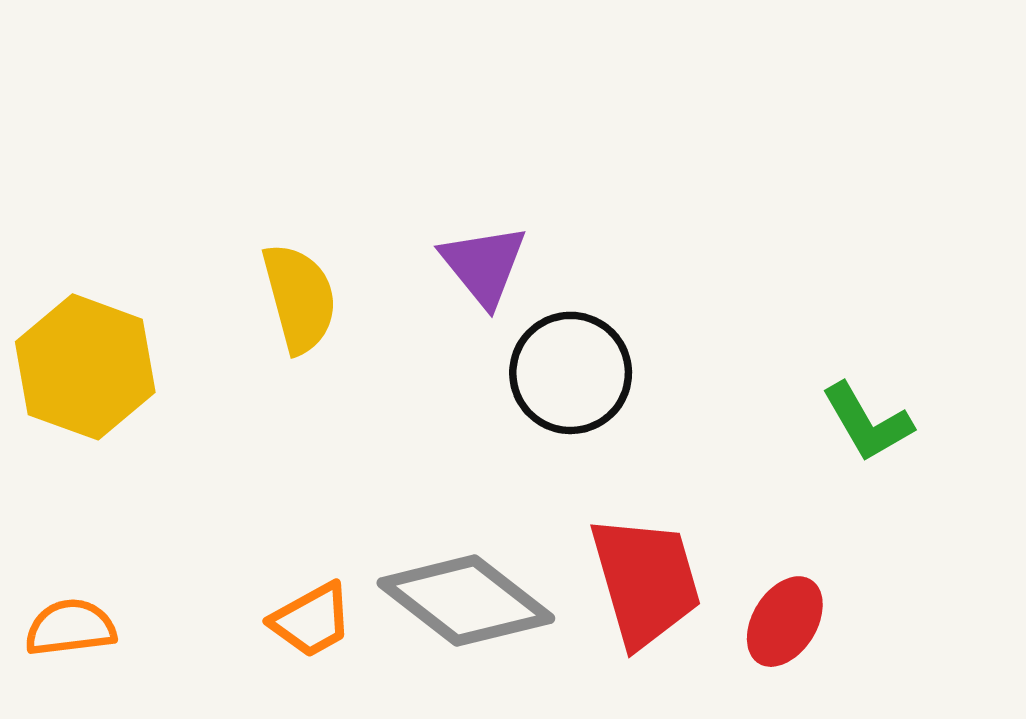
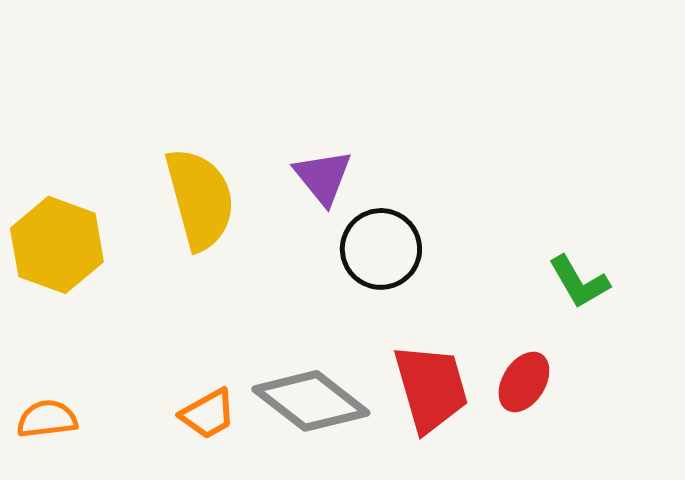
yellow semicircle: (300, 298) -> (200, 199), size x1.4
red ellipse: (785, 622) -> (524, 382), moved

